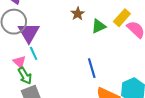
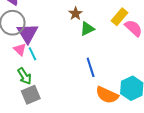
green triangle: (99, 26) -> (87, 29), moved
pink triangle: (19, 62) -> (20, 50), moved

